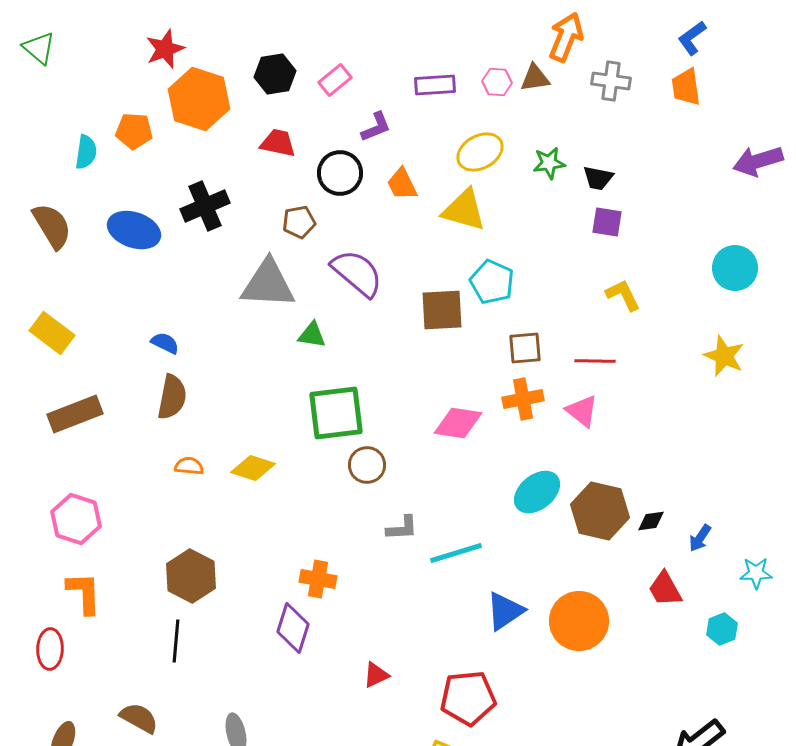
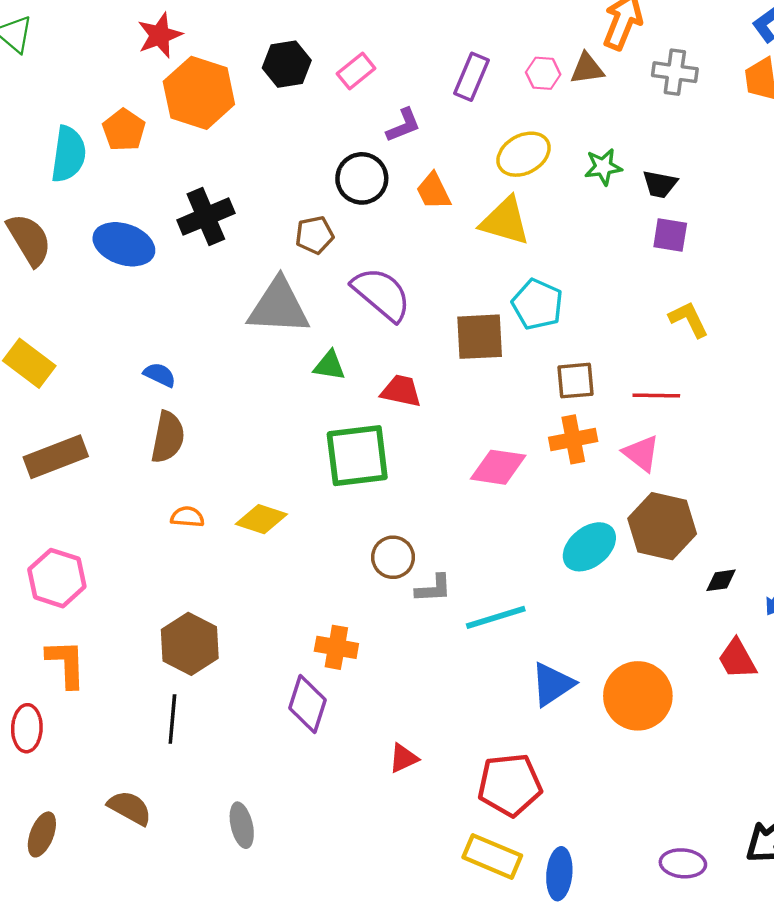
purple rectangle: (435, 85) -> (472, 77), turned -63
orange pentagon: (134, 131) -> (124, 130), turned 30
red trapezoid: (278, 143) -> (401, 391), moved
cyan semicircle: (86, 152) -> (68, 154), size x1.4
brown circle: (367, 465) -> (393, 557), moved
brown hexagon: (600, 511) -> (662, 526), moved

